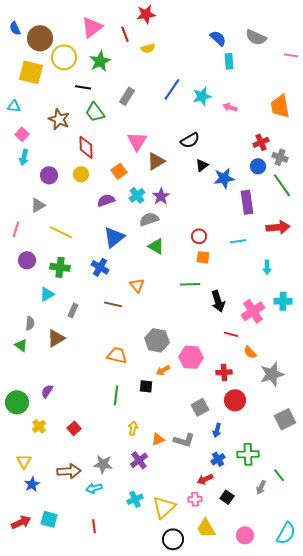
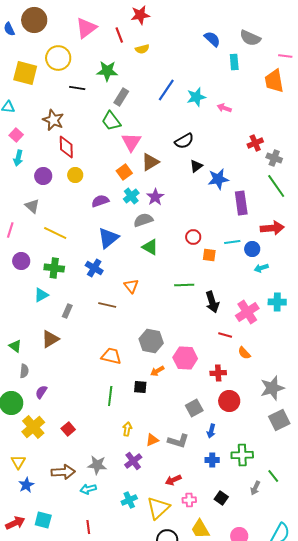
brown circle: (40, 38) -> (34, 20), moved
green star: (100, 61) -> (107, 71), moved, turned 30
cyan rectangle: (229, 61) -> (234, 62), moved
orange trapezoid: (280, 106) -> (274, 81), moved
green trapezoid: (95, 112) -> (111, 121), moved
red diamond: (86, 147) -> (66, 147), moved
blue circle: (258, 166) -> (252, 249), moved
orange square: (119, 171) -> (124, 172), moved
gray triangle: (38, 205) -> (32, 206), turned -49
orange square: (203, 257) -> (209, 255), moved
cyan arrow: (267, 267) -> (261, 268), turned 72
gray semicircle: (30, 323) -> (24, 371), moved
gray star: (272, 374) -> (272, 388), moved
yellow cross: (39, 426) -> (33, 427), size x1.6
blue cross: (218, 459) -> (212, 460), turned 32
red arrow: (205, 479) -> (173, 480), moved

